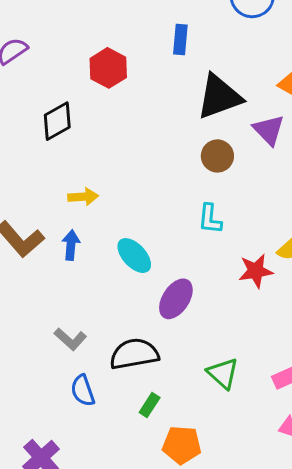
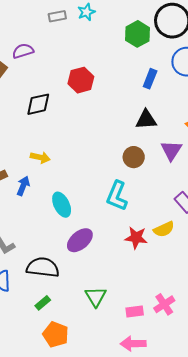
blue rectangle: (180, 39) -> (150, 79), moved
black triangle: (219, 97) -> (146, 120), size x0.7
cyan L-shape: (210, 219) -> (117, 196), size x1.4

